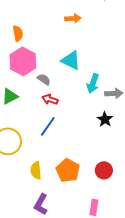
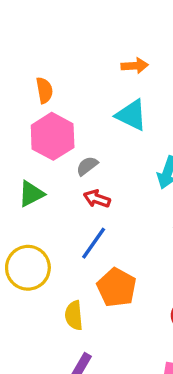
cyan triangle: (71, 60) -> (131, 115), moved
gray semicircle: (44, 79) -> (87, 166), turned -72
orange pentagon: (68, 170) -> (117, 287), moved

